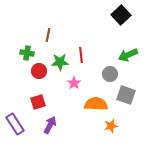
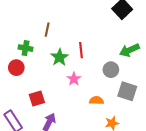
green star: (60, 62) -> (59, 57), turned -30
red circle: (39, 71) -> (16, 68), moved
orange semicircle: (96, 104) -> (96, 101), size x0.6

